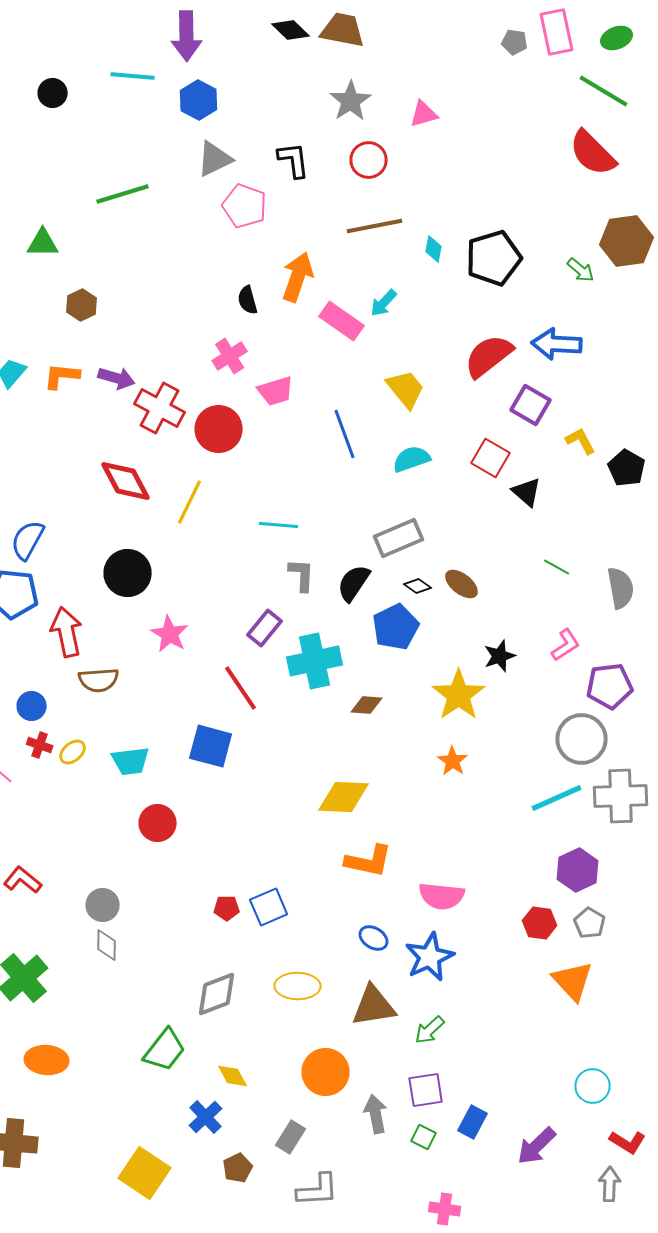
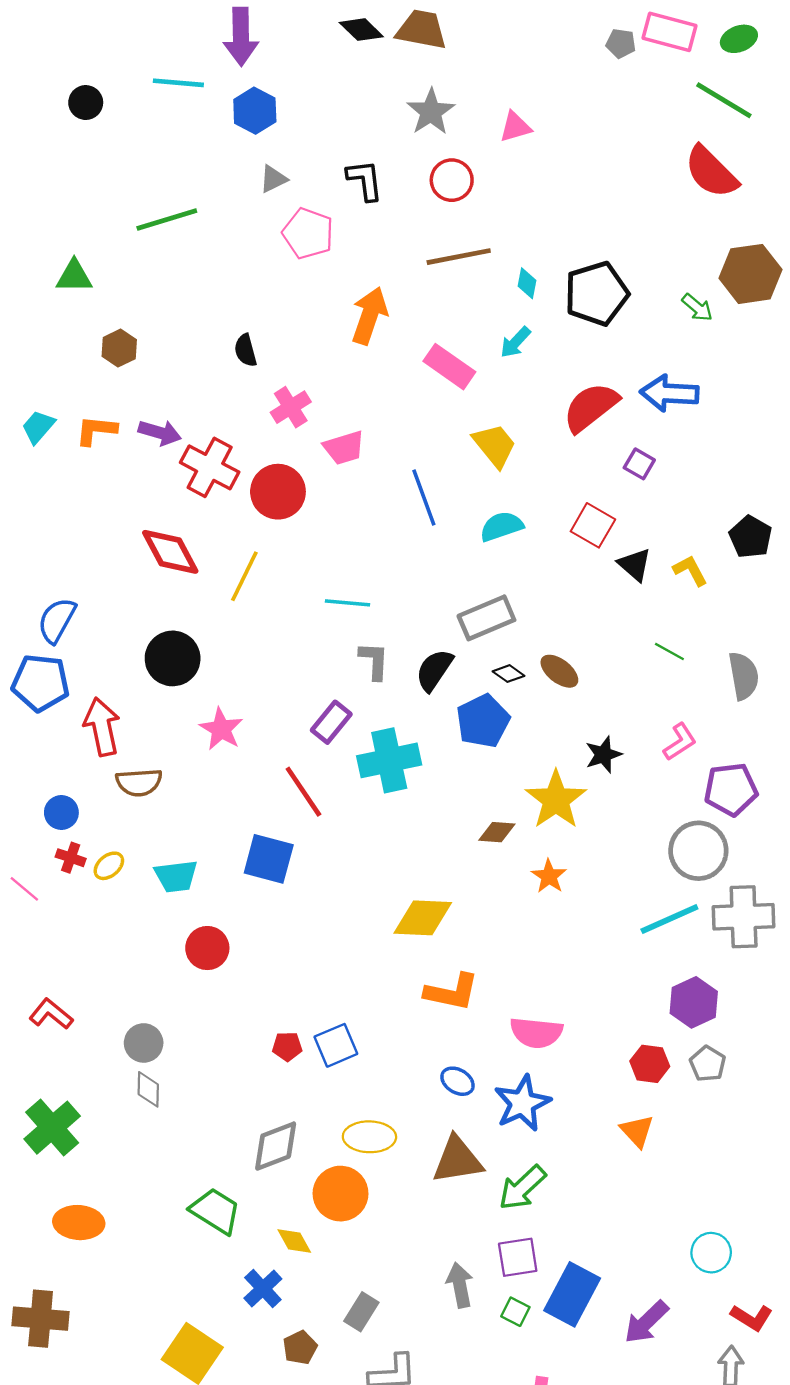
pink rectangle: (557, 32) -> (669, 32), turned -63
gray triangle: (215, 159) -> (273, 179), size x0.7
black semicircle: (248, 300) -> (246, 350), moved
cyan arrow: (384, 303) -> (515, 342), moved
pink rectangle: (342, 321) -> (449, 367), moved
purple square: (531, 405) -> (639, 464), size x0.7
yellow L-shape: (581, 441) -> (690, 570), moved
brown diamond: (367, 705) -> (497, 832), moved
orange triangle: (573, 981) -> (637, 1131), moved, size x0.7
green arrow: (430, 1030) -> (522, 1188), size x1.4
green trapezoid: (165, 1050) -> (215, 1211), turned -96
orange circle: (326, 1072) -> (341, 1194), moved
blue rectangle: (473, 1122) -> (572, 1294), size x1.6

